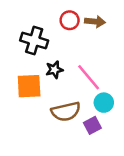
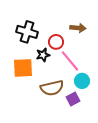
red circle: (70, 20) -> (56, 42), moved
brown arrow: (95, 22) -> (78, 28), moved

